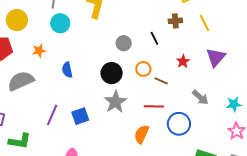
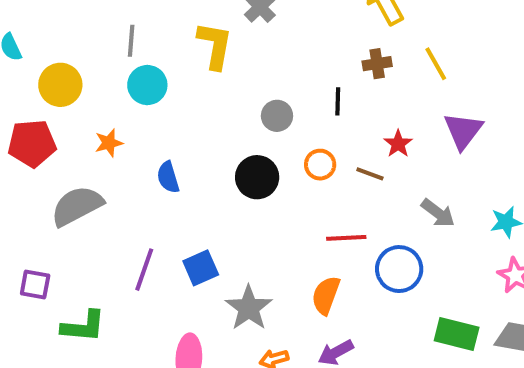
black line: (154, 38) -> (338, 101), turned 32
brown line: (161, 81) -> (370, 174), moved
gray star: (115, 102) -> (249, 308), moved

